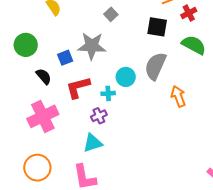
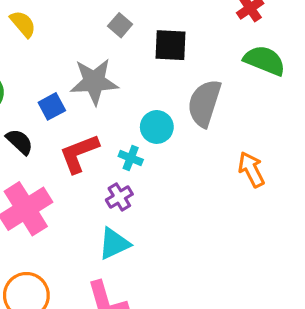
black square: (157, 27) -> (170, 45), moved
cyan cross: (108, 93) -> (131, 158), turned 32
orange arrow: (178, 96) -> (251, 169), moved

